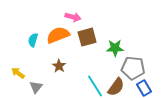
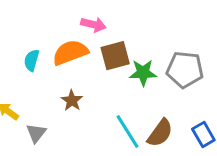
green star: (115, 48) -> (143, 73), moved
gray pentagon: (133, 68) -> (185, 70), moved

